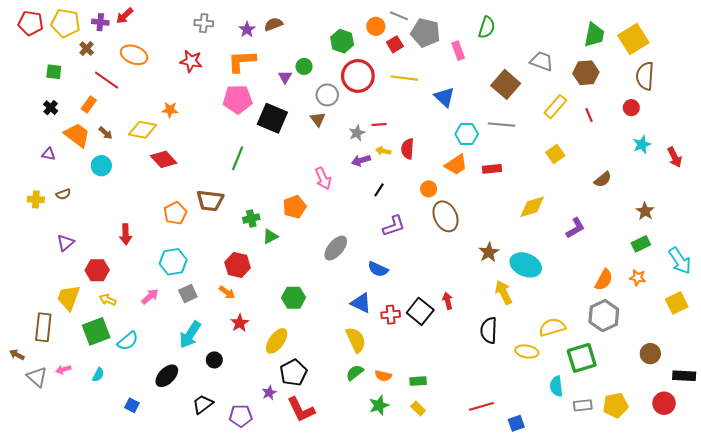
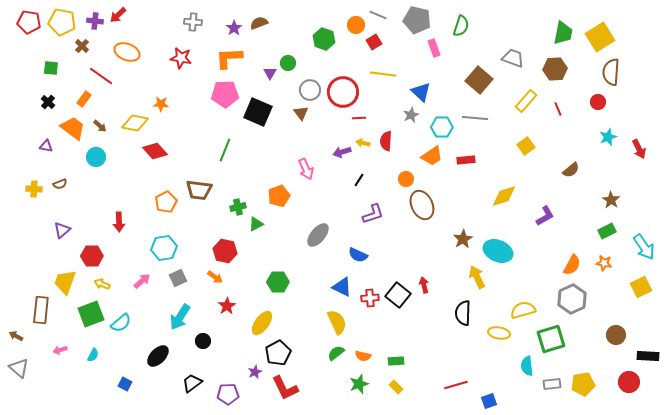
gray pentagon: (425, 33) -> (417, 20), moved
red circle: (358, 76) -> (343, 92), moved
gray star: (357, 133) -> (411, 115), moved
gray triangle: (37, 377) -> (19, 368), moved

